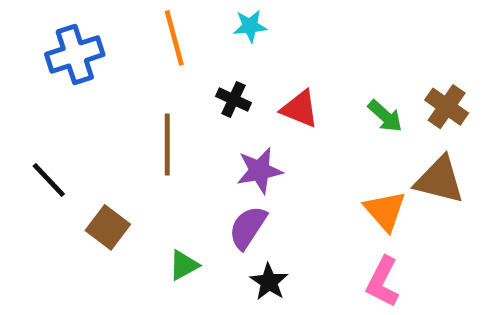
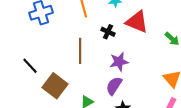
red triangle: (300, 109) -> (137, 22), moved, size x1.4
brown square: (108, 227) -> (55, 86), size x1.4

